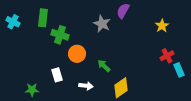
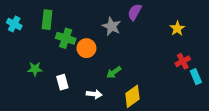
orange circle: (77, 54) -> (86, 48), moved
green arrow: (104, 66) -> (114, 72), turned -80
green star: (32, 90) -> (35, 69), moved

